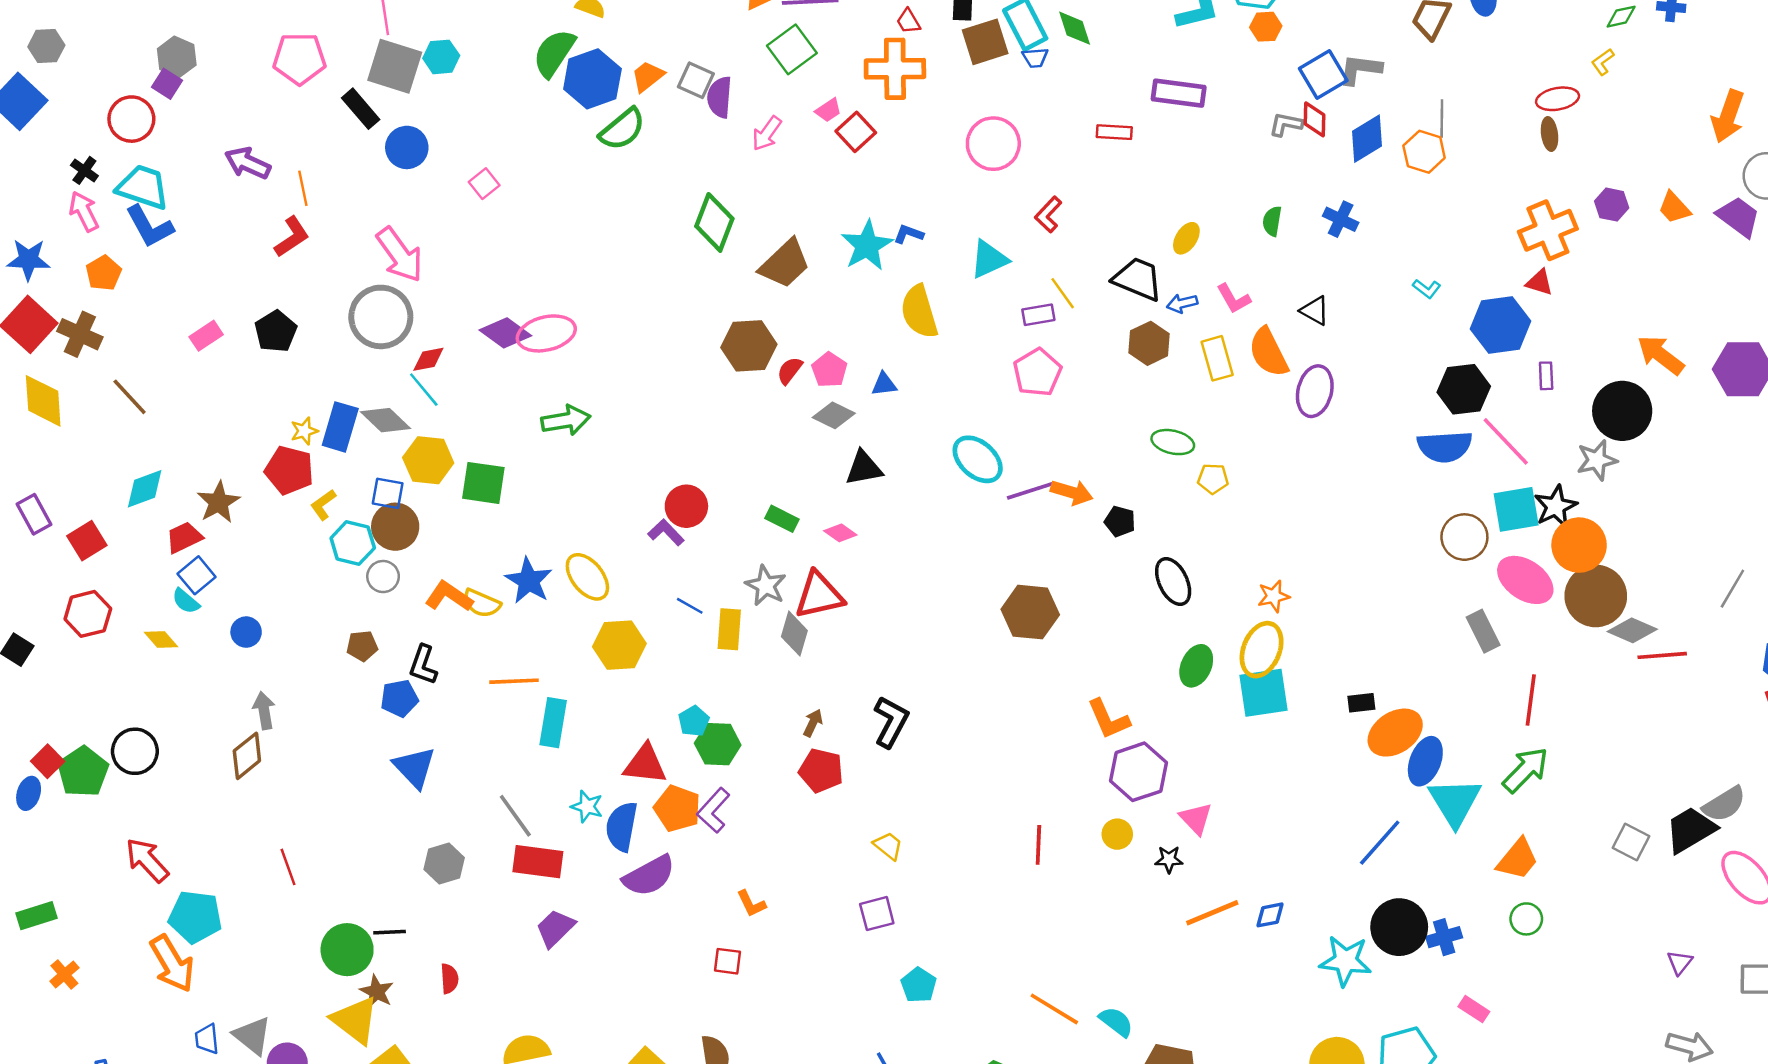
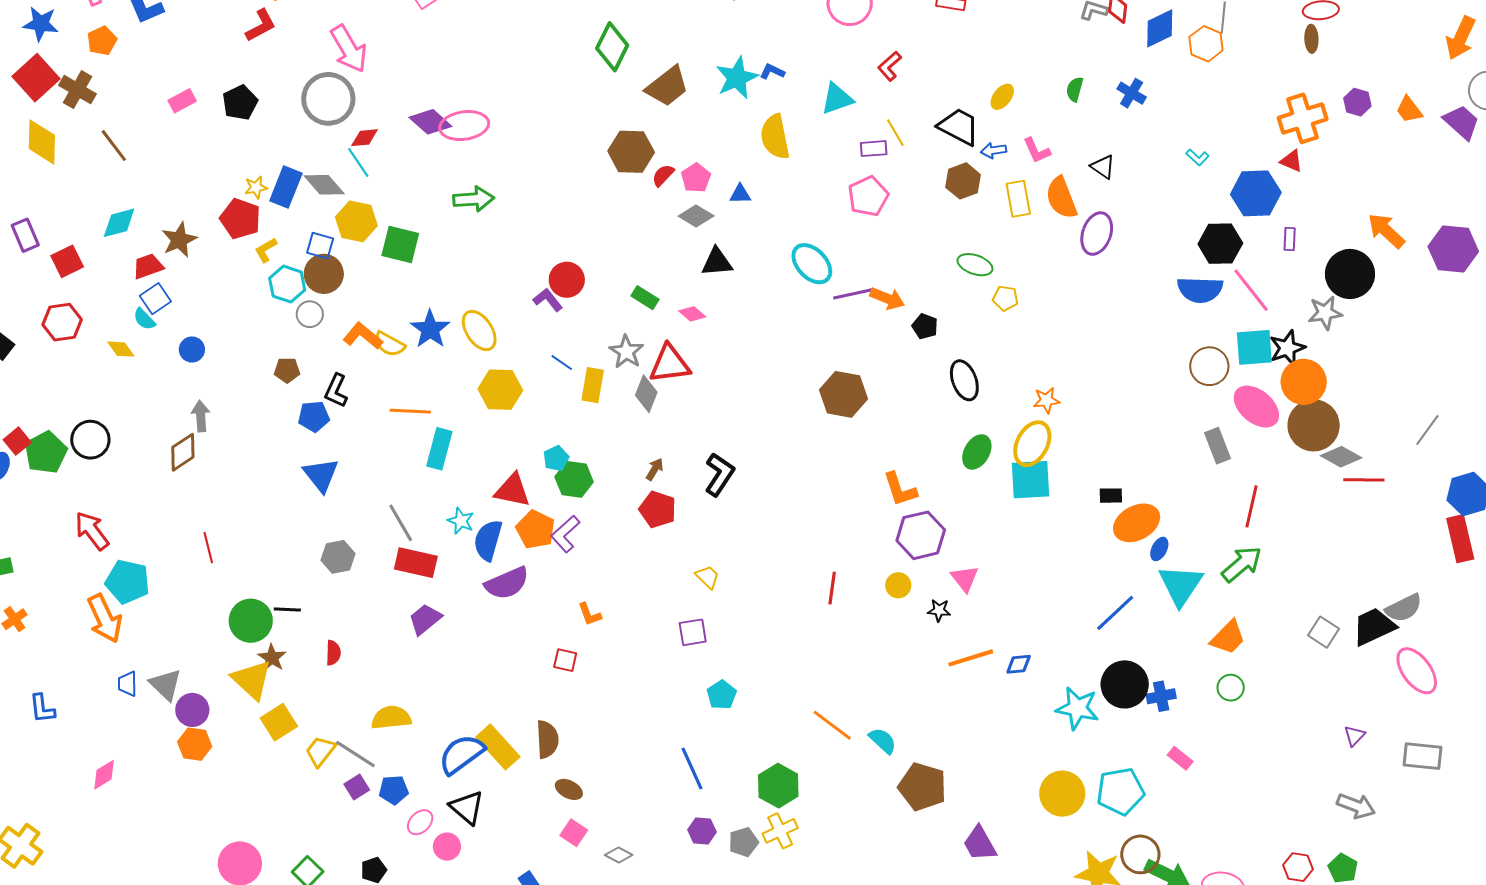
blue ellipse: (1425, 761) -> (1159, 549), size x0.6

